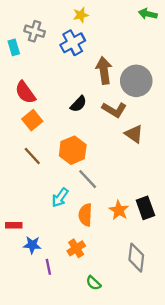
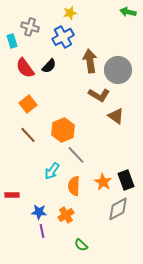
red semicircle: (25, 92) -> (25, 68), moved
black semicircle: (78, 104) -> (49, 66), moved
blue star: (32, 245) -> (39, 212), moved
gray diamond: (136, 258) -> (118, 209), moved, turned 55

